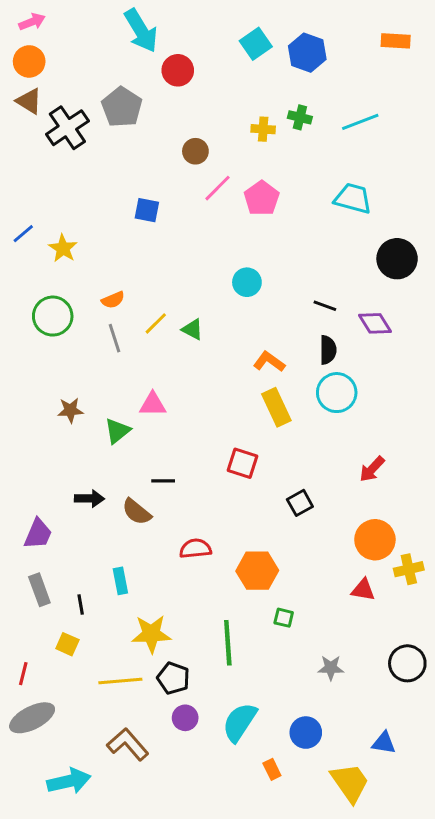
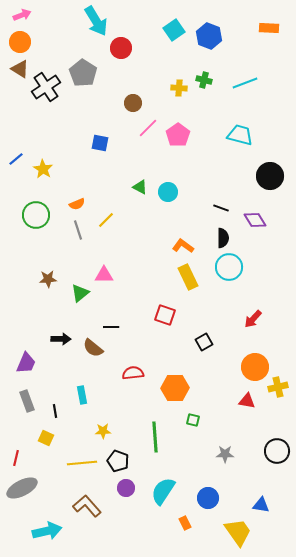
green triangle: (192, 329) -> (140, 187), moved
yellow star: (151, 634) -> (103, 431), size x0.6

